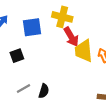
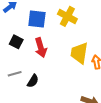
red arrow: (71, 37) -> (41, 48), moved
black square: (17, 56) -> (16, 42), turned 32

